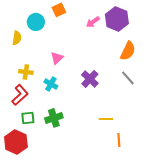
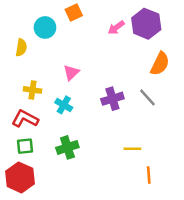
gray line: (128, 78) -> (147, 97), moved
purple cross: (90, 79) -> (112, 99), turned 30
red L-shape: (20, 95) -> (25, 119), turned -110
green square: (28, 118) -> (25, 146), moved

